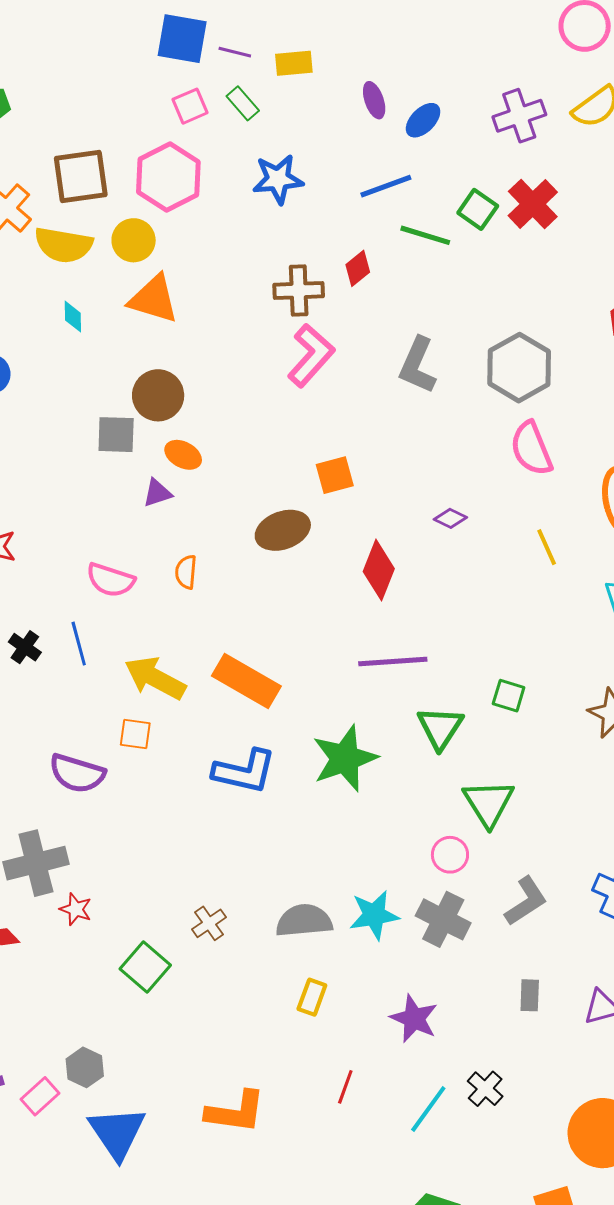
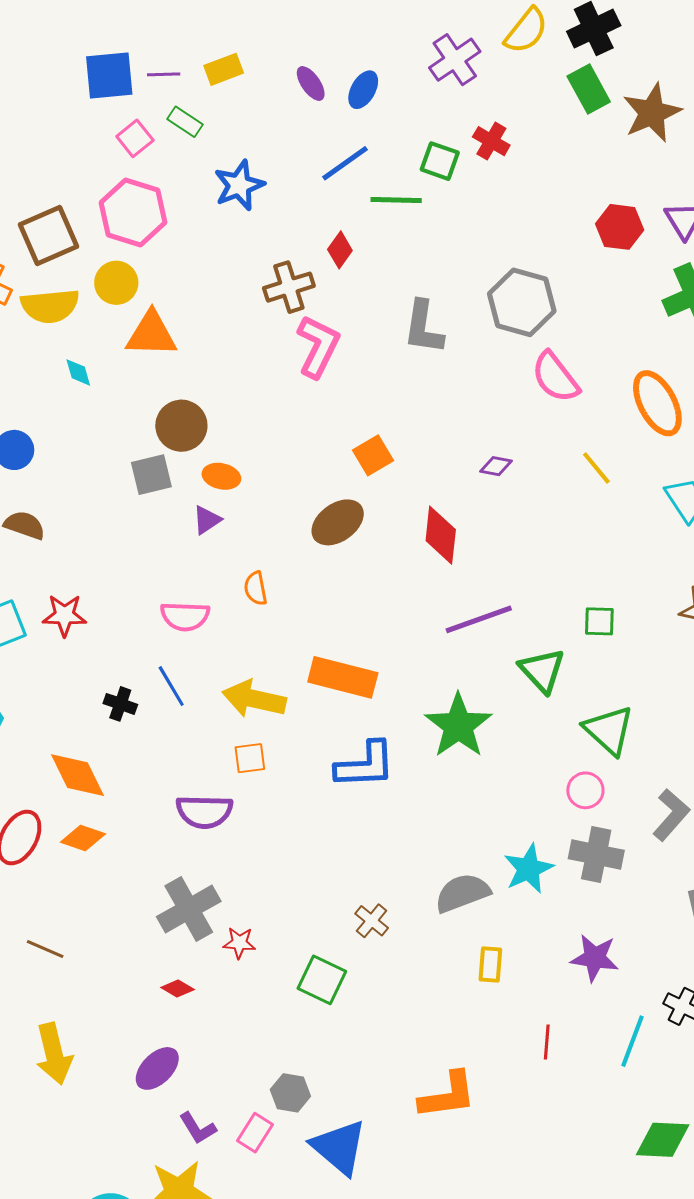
red cross: (533, 204) -> (491, 141), size x0.7

